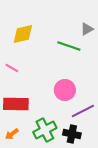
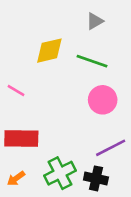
gray triangle: (87, 29) -> (95, 21), moved
yellow diamond: (23, 34) -> (49, 51), moved
pink circle: (65, 90) -> (103, 100), moved

